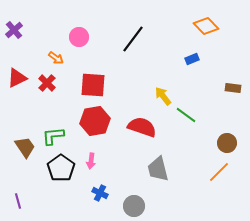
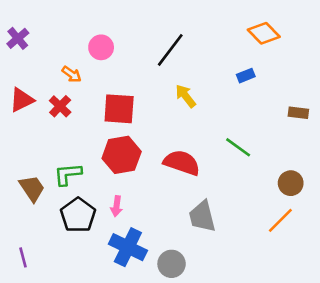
yellow arrow: (163, 96) -> (186, 96), moved
blue cross: (100, 193) -> (128, 247), size x1.8

